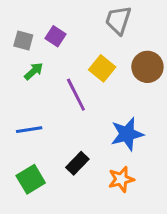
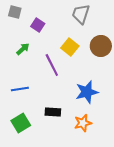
gray square: (23, 41) -> (15, 12), moved
black rectangle: (77, 163) -> (53, 112), turned 49

